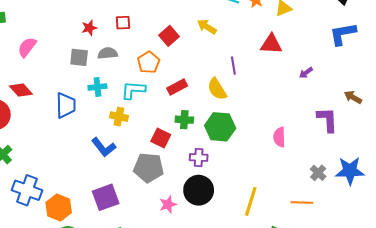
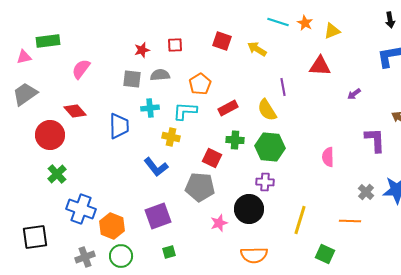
red square: (169, 36) -> (222, 41), moved, turned -30
purple cross: (199, 157) -> (265, 182), moved

